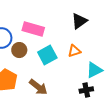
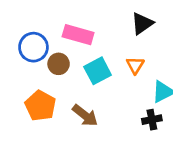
orange triangle: (74, 51) -> (135, 65), turned -40

